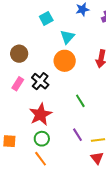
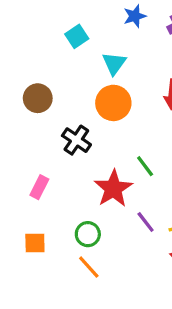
pink rectangle: (18, 84) -> (39, 187), moved
red star: (41, 114) -> (113, 189), moved

